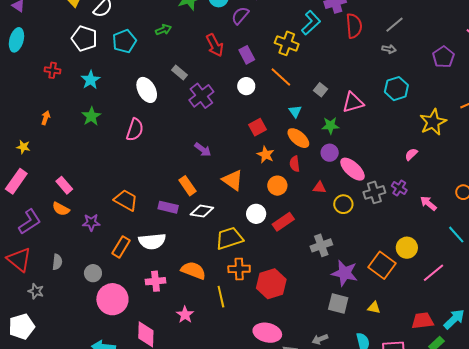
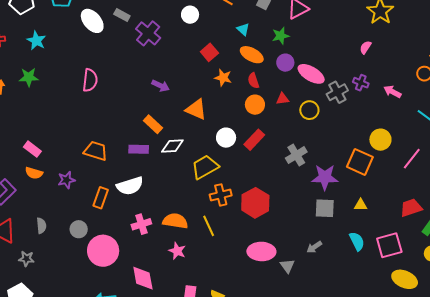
white ellipse: (147, 90) -> (92, 21), moved
green star: (91, 116) -> (29, 77), moved, turned -30
orange circle: (277, 186) -> (255, 105), moved
orange semicircle: (193, 270) -> (175, 221), moved

